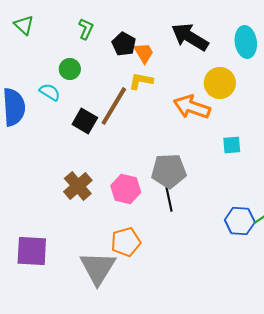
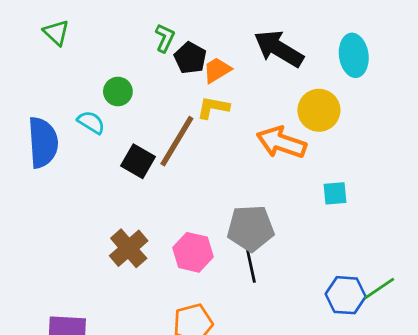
green L-shape: (86, 29) -> (165, 38), moved
orange trapezoid: (144, 53) -> (217, 70), turned -90

